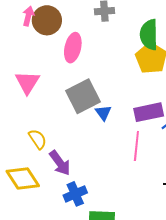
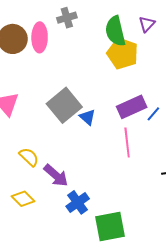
pink ellipse: (73, 48) -> (40, 37), moved
yellow diamond: (23, 179) -> (23, 199), size x0.7

